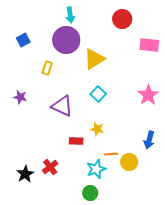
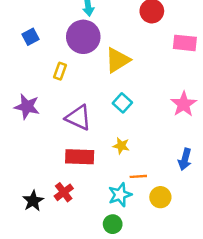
purple star: (20, 97) -> (27, 107), size x1.5
red rectangle: (76, 141) -> (80, 157), moved, size x1.6
yellow circle: (129, 162) -> (160, 197), moved

